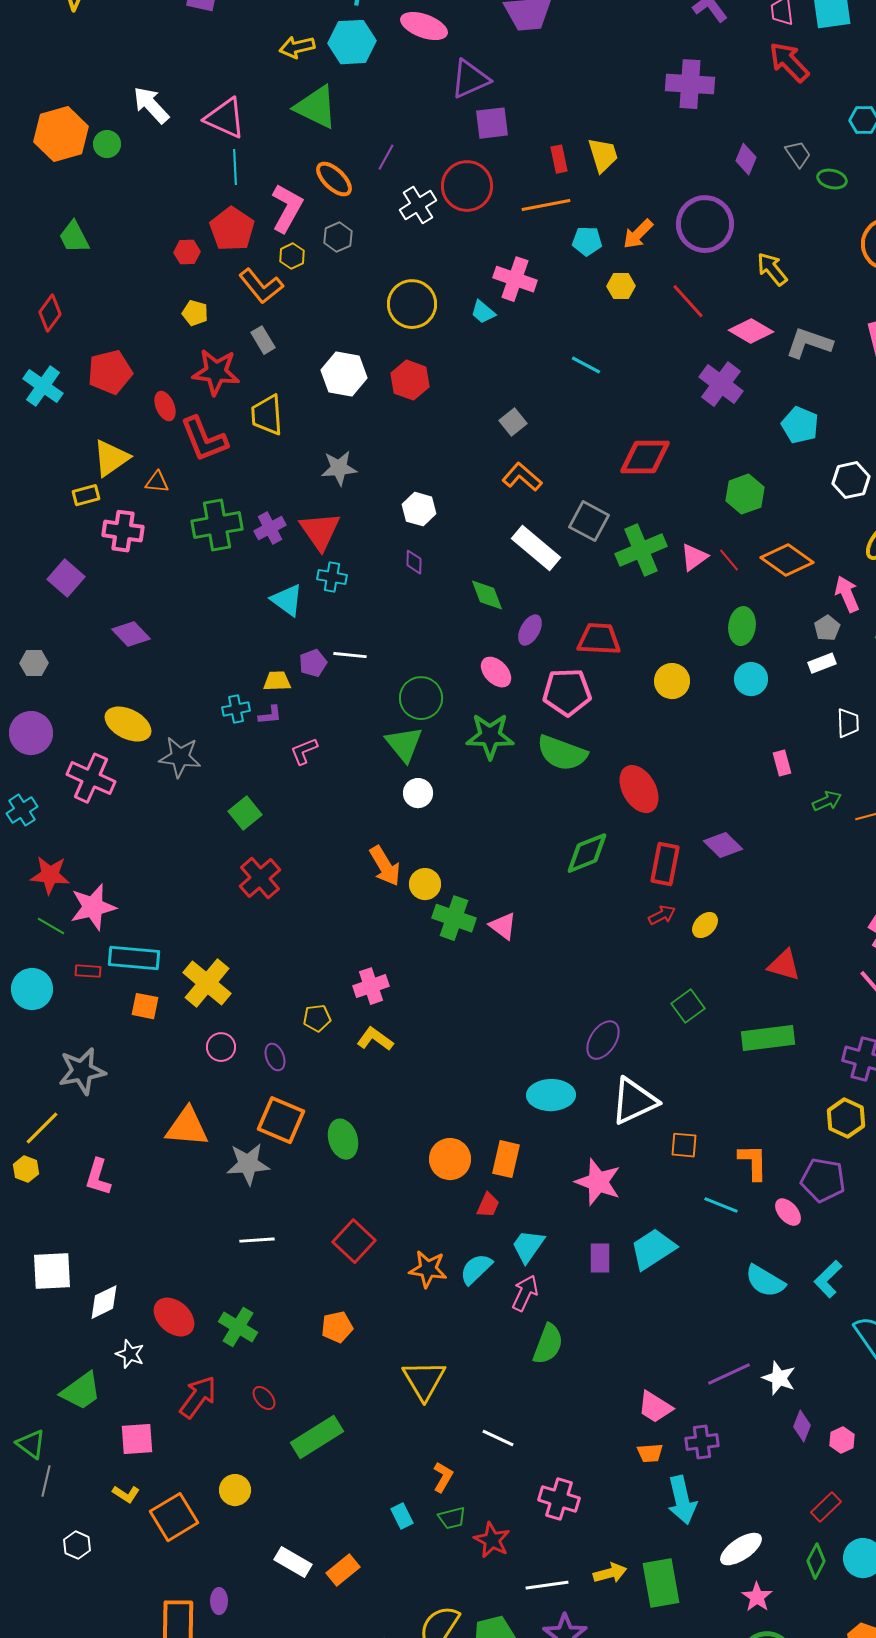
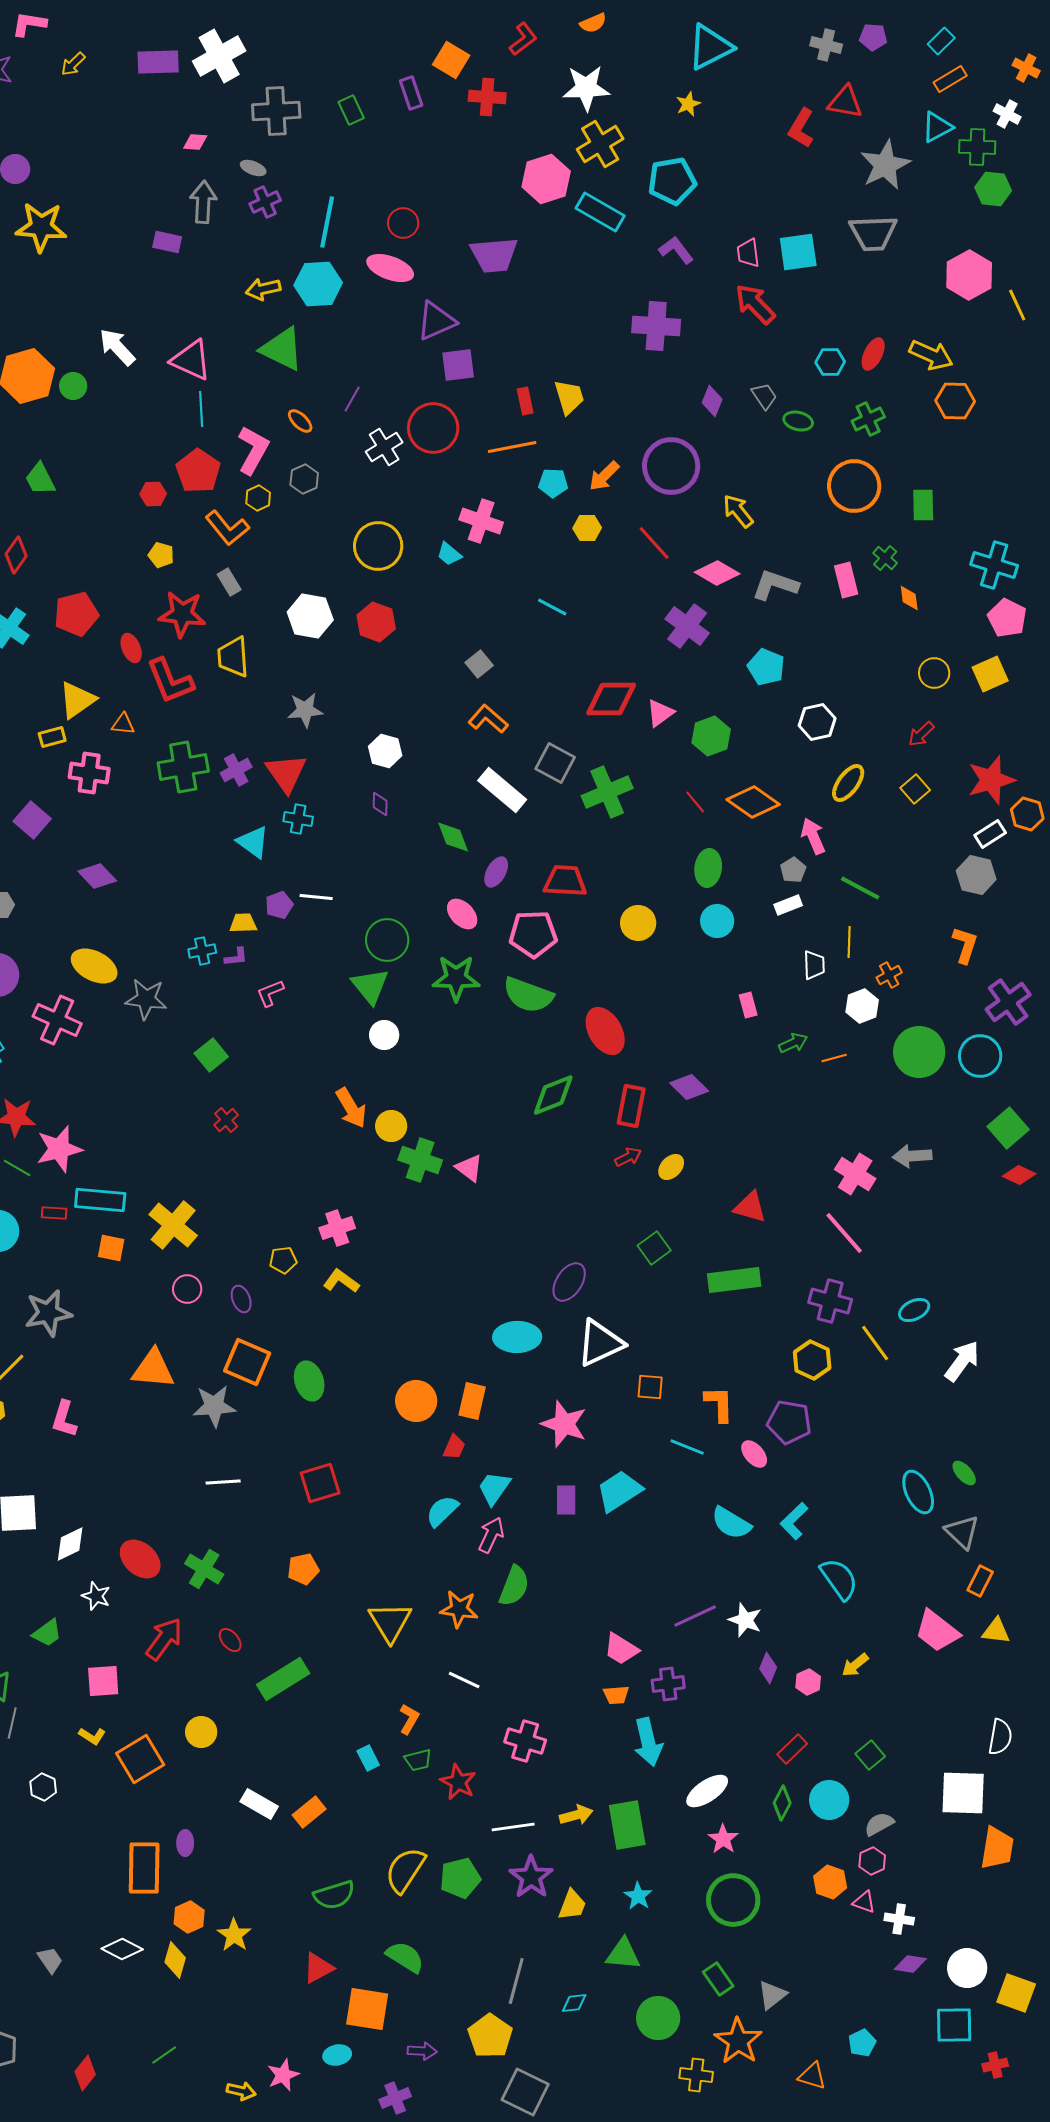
orange ellipse: (334, 179) -> (300, 421), size x0.7
pink triangle: (694, 557) -> (660, 713), moved
red cross: (260, 878) -> (226, 1120), size x0.6
red square: (354, 1241) -> (320, 1483), turned 30
orange star: (428, 1269) -> (459, 1609), moved
green trapezoid: (81, 1391) -> (47, 1633), size x0.7

